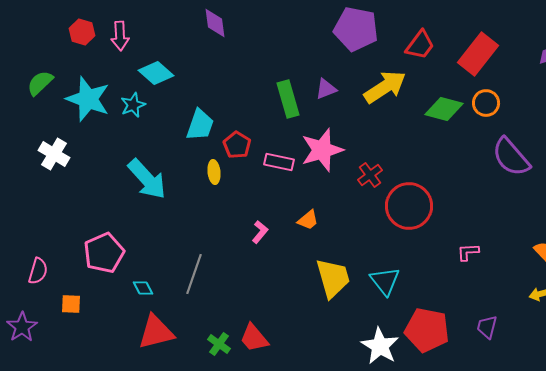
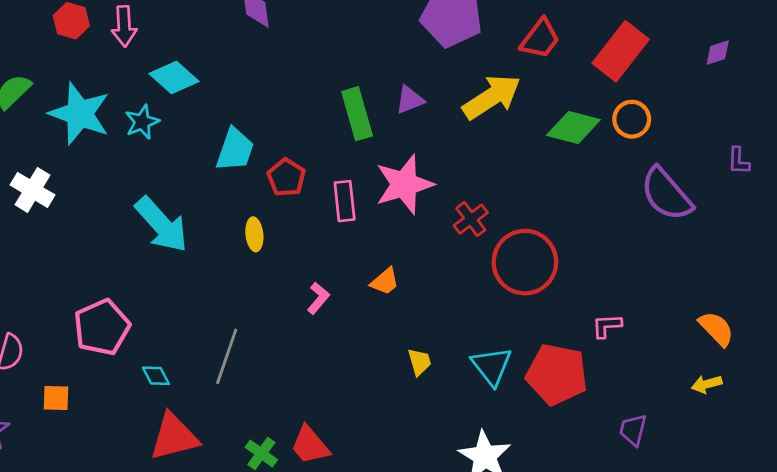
pink rectangle: (279, 162) -> (345, 201), turned 72
yellow ellipse: (214, 172) -> (254, 234), moved
yellow trapezoid: (333, 278) -> (419, 362), size x0.5
red pentagon: (427, 330) -> (557, 374), moved

